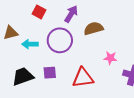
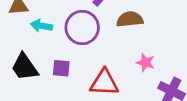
black trapezoid: (23, 76) -> (25, 67), turned -115

